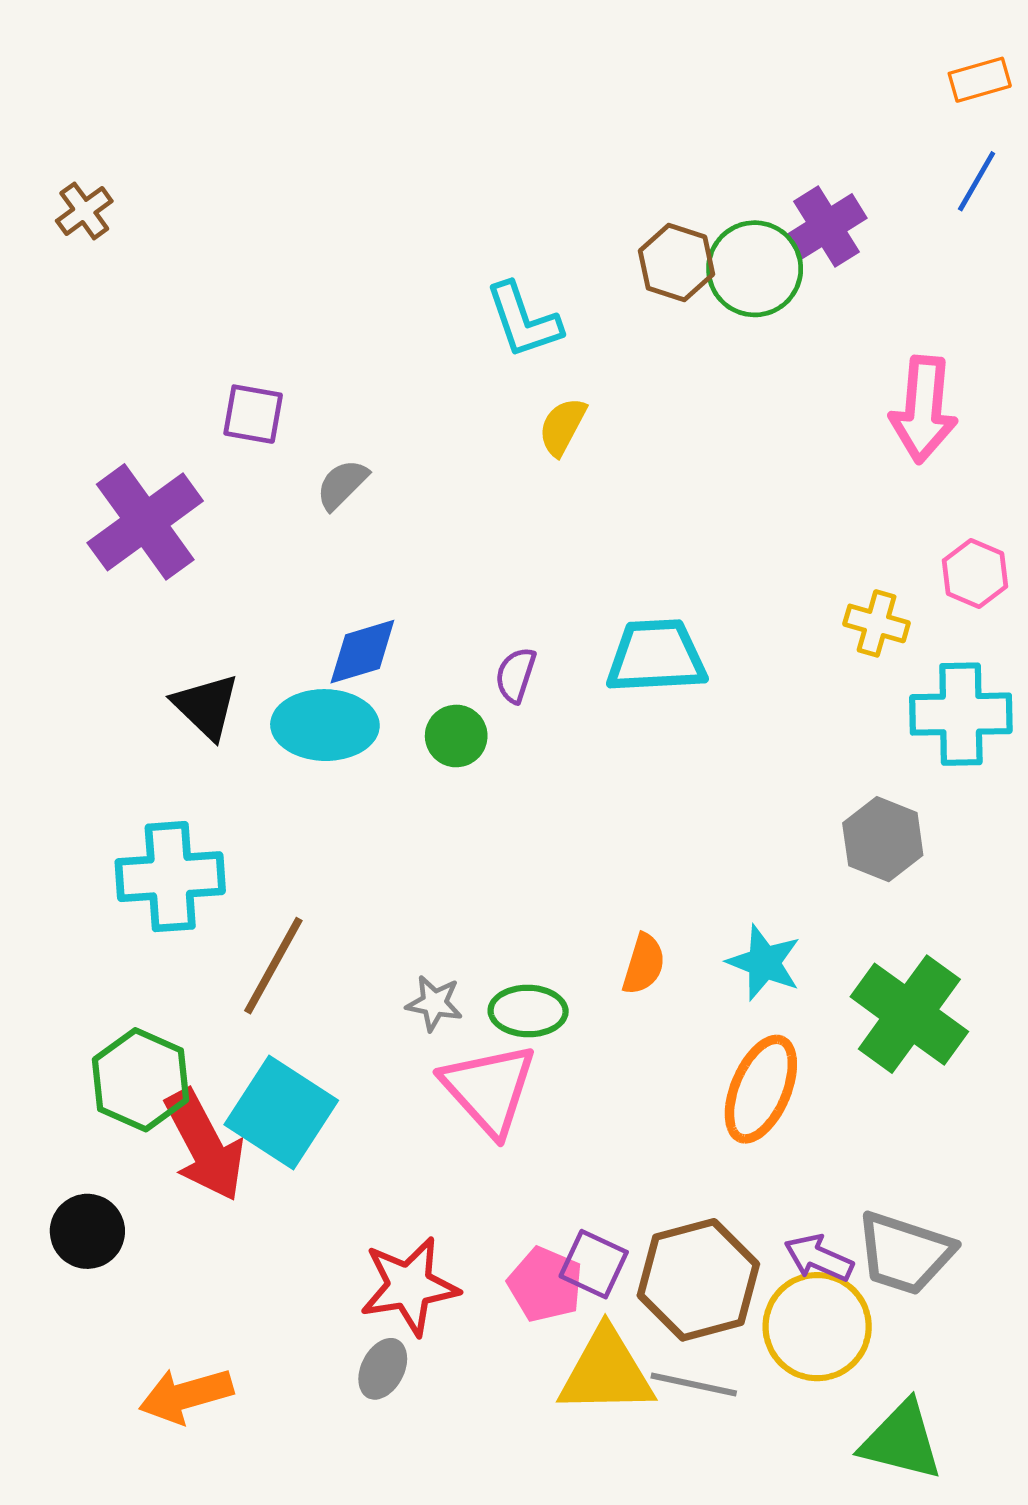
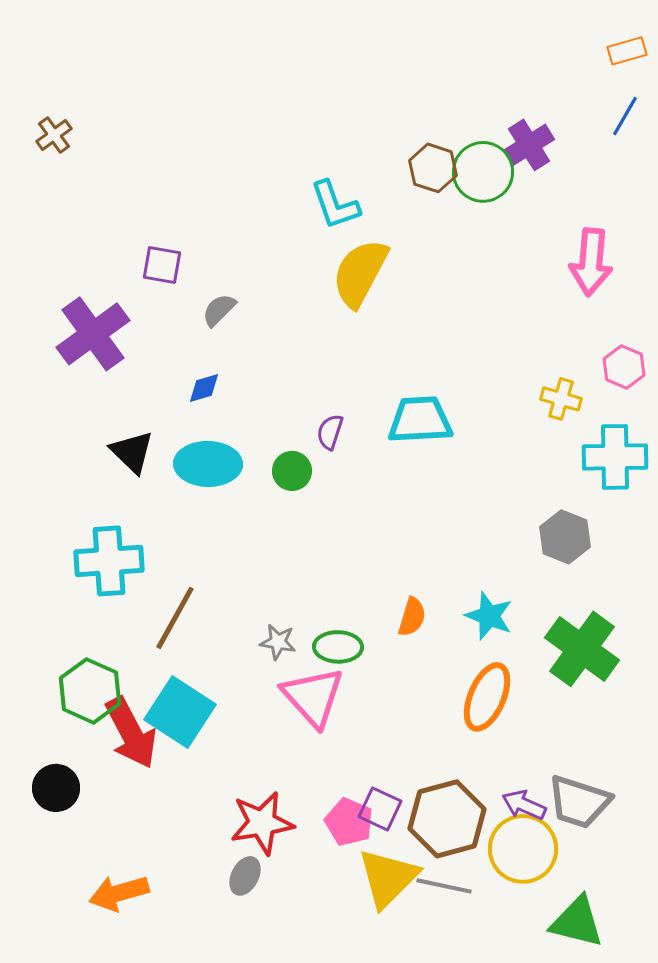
yellow semicircle: (562, 427) -> (360, 273), size x1.8
blue diamond: (362, 652) -> (204, 388), moved, size x0.7
yellow triangle: (606, 1372) -> (388, 878), turned -44

